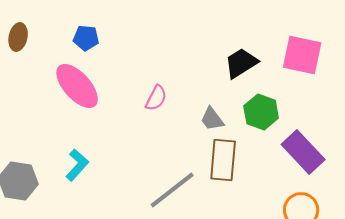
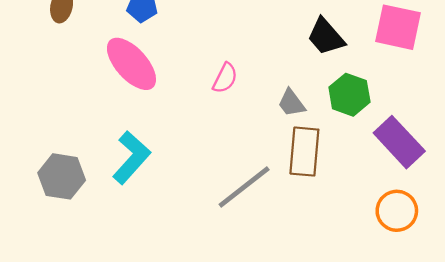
black trapezoid: (241, 63) -> (326, 37), turned -99
cyan L-shape: (77, 165) -> (131, 157), size x1.4

